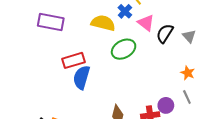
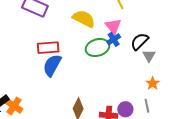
blue cross: (125, 11) -> (114, 39), moved
pink triangle: (146, 23) -> (113, 26), moved
gray triangle: (189, 36) -> (149, 56), moved

